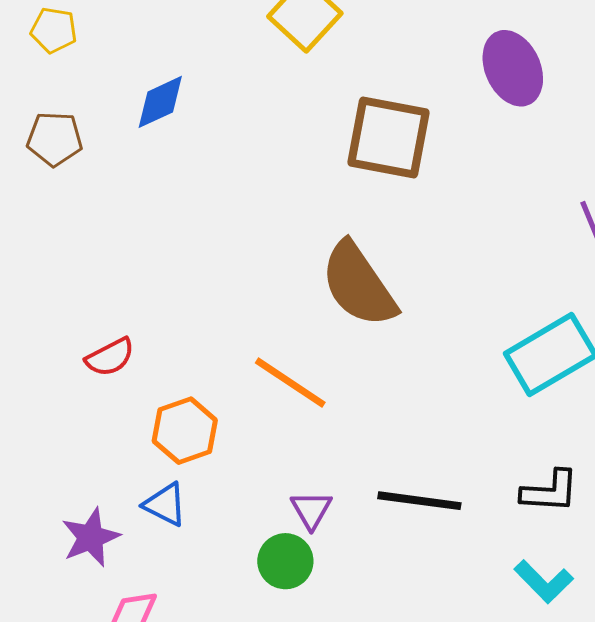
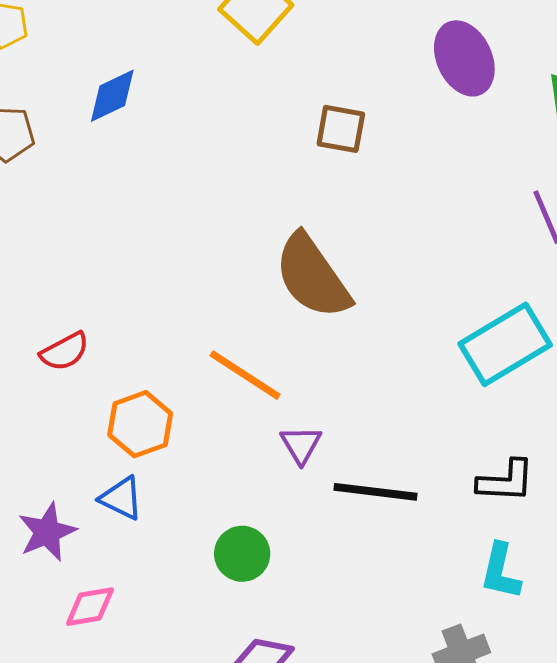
brown square: (389, 137) -> (341, 129), size x0.6
purple triangle: (311, 510) -> (301, 445), moved
cyan L-shape: (544, 582) -> (501, 571), turned 58

